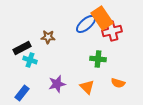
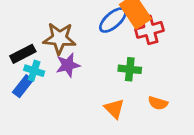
brown star: (48, 37) -> (59, 38), size x1.6
purple star: (57, 84) -> (68, 65), moved
blue rectangle: (22, 93) -> (23, 86), moved

